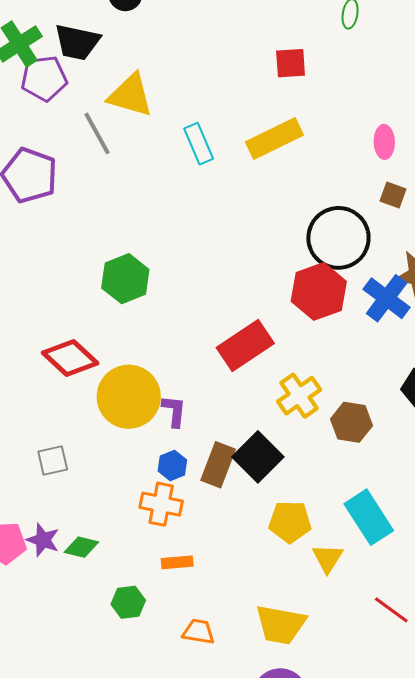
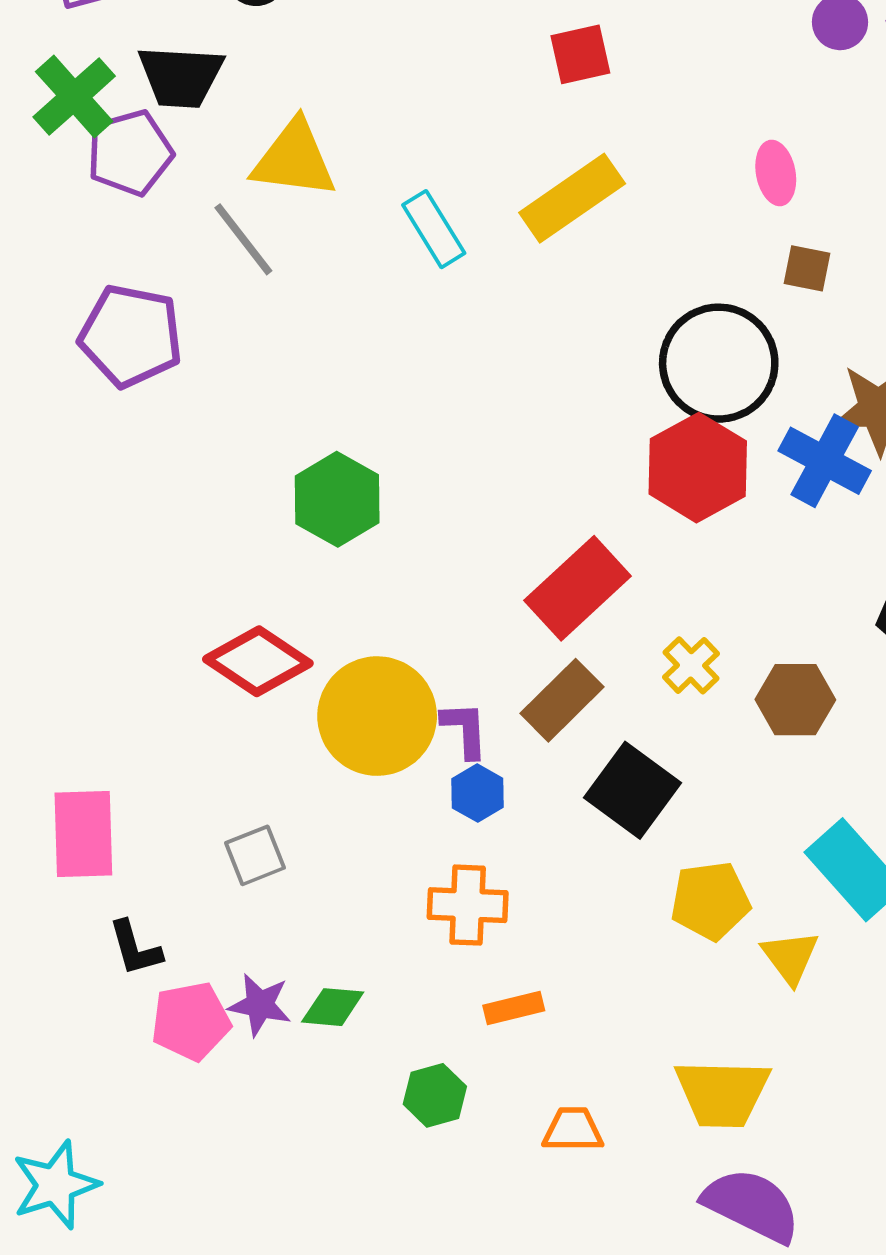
yellow cross: (299, 396) -> (691, 665), size x0.7
blue hexagon: (172, 465) -> (478, 793), moved
brown rectangle: (218, 465) -> (562, 700), moved, turned 33

